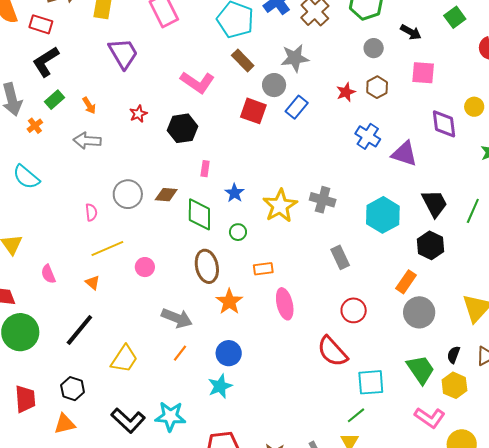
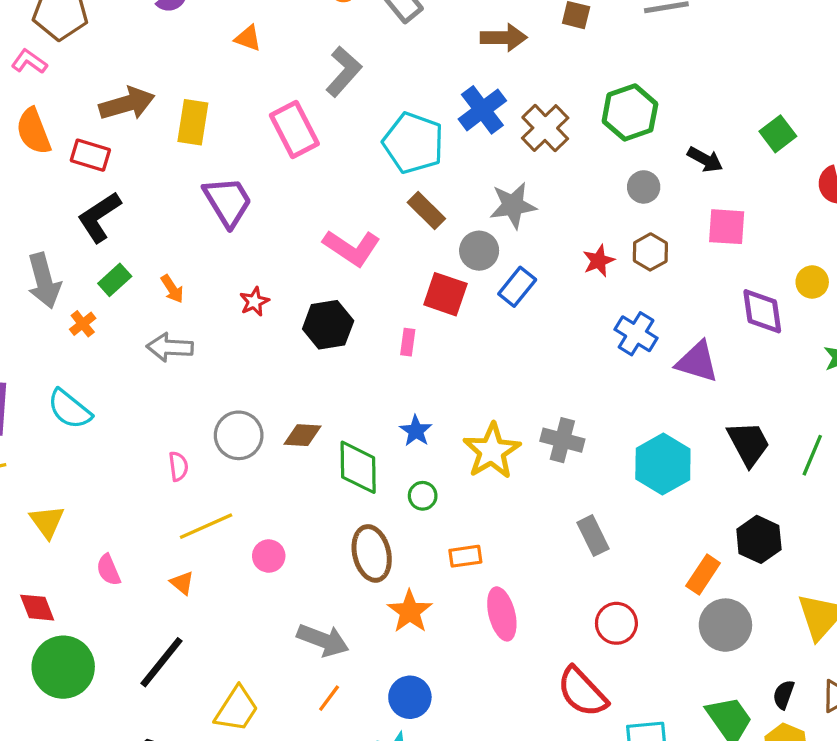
pink rectangle: (205, 169) -> (408, 342), moved
black hexagon: (430, 245) -> (759, 539), moved

